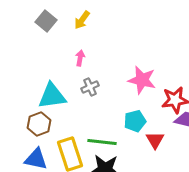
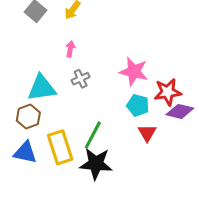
cyan pentagon: (135, 121) -> (138, 105), moved, turned 30
green line: (102, 142) -> (93, 135), turned -68

